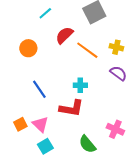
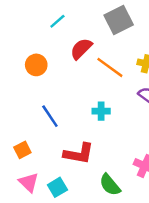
red L-shape: (71, 108) -> (79, 154), moved
orange square: (20, 124) -> (22, 150), moved
pink triangle: (40, 124) -> (29, 182), moved

